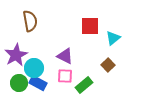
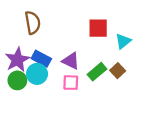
green circle: (19, 83) -> (17, 80), moved
blue rectangle: (38, 83) -> (41, 59), moved
green rectangle: (84, 85) -> (97, 72), moved

